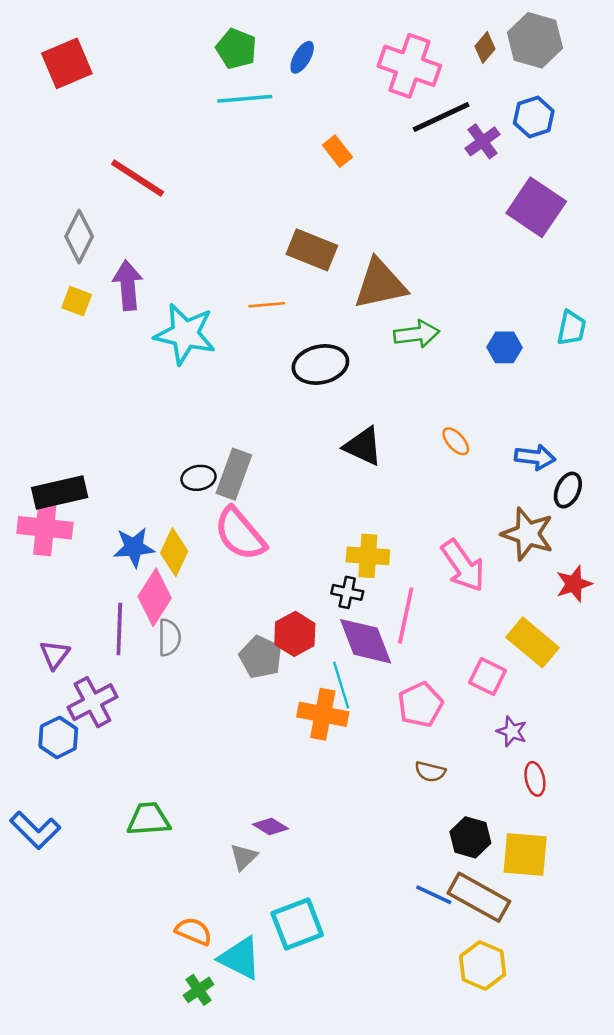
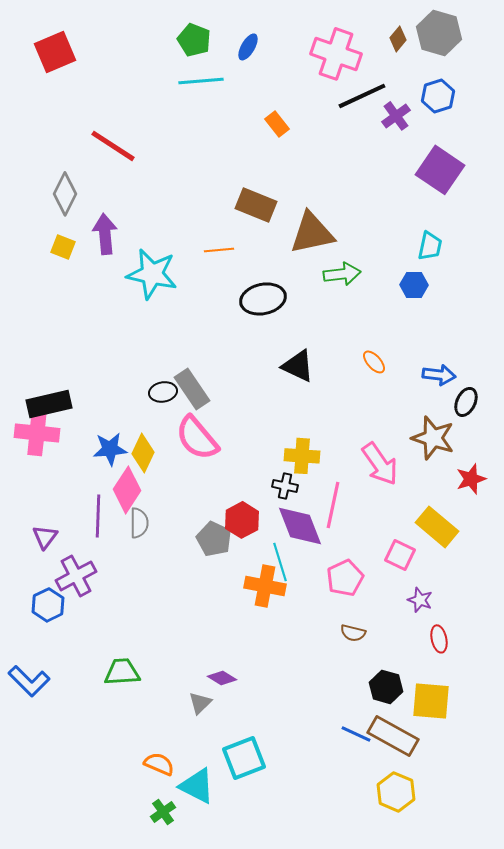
cyan trapezoid: (572, 328) -> (430, 246), moved
gray rectangle: (234, 474) -> (192, 389), turned -54

